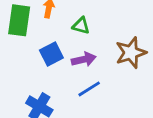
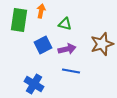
blue line: (89, 89) -> (71, 71), turned 42

